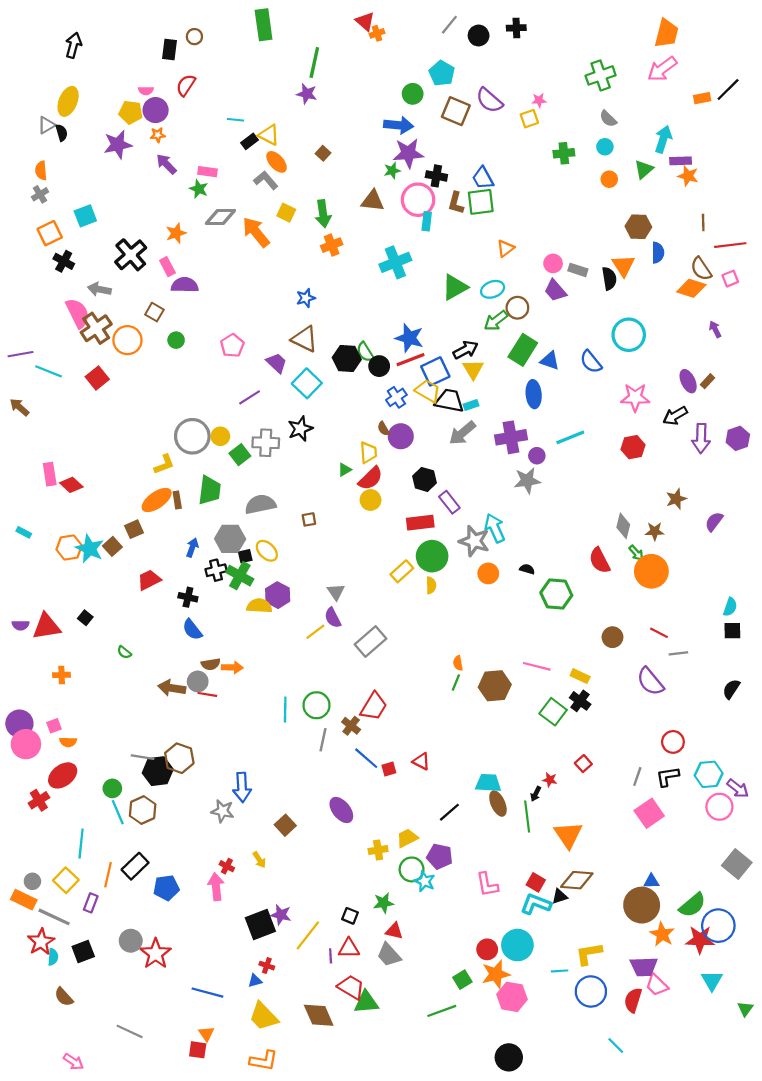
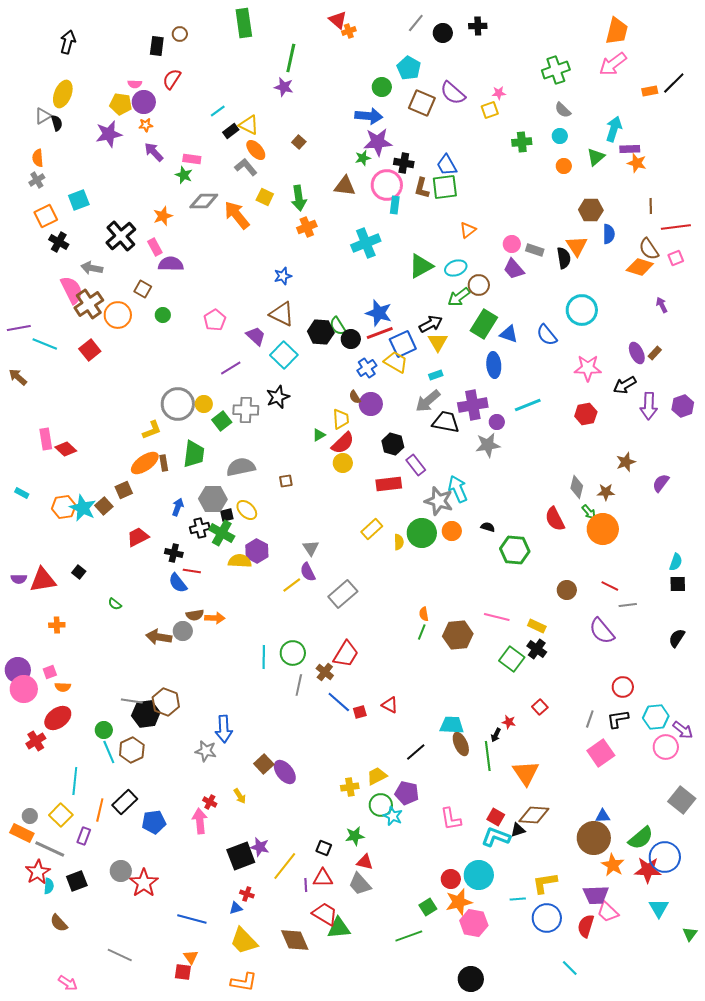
cyan line: (235, 120) -> (218, 111), turned -42
black trapezoid: (449, 401) -> (446, 422), moved
green circle: (432, 556) -> (422, 533), moved
red line: (207, 694) -> (192, 571), moved
purple ellipse: (341, 810) -> (285, 772), moved

